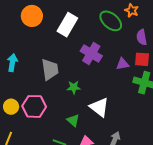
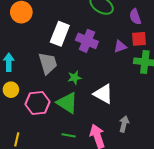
white rectangle: (67, 25) -> (60, 34), moved
yellow circle: (11, 107) -> (11, 90), moved
green triangle: (73, 120) -> (67, 103), moved, size x1.6

